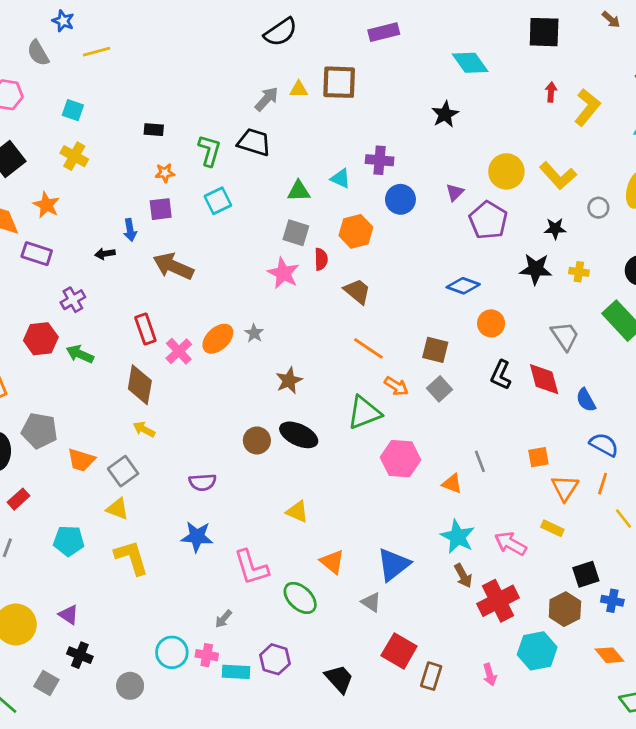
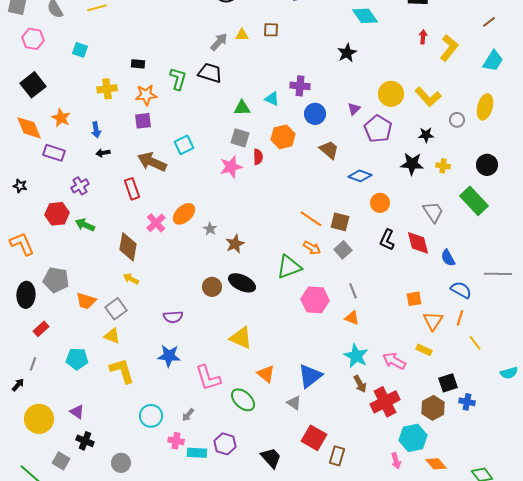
brown square: (339, 82) -> (271, 30), size x0.6
yellow cross: (74, 156) -> (107, 89), moved, turned -36
orange star: (165, 173) -> (146, 95), size x1.5
cyan square: (218, 201) -> (184, 145), moved
blue arrow: (130, 230) -> (96, 130), moved
pink star: (283, 273) -> (231, 167), turned 30
brown trapezoid: (357, 291) -> (329, 150), moved
red rectangle: (145, 329) -> (132, 189), moved
gray star: (254, 333) -> (210, 229), moved
orange line: (368, 348) -> (311, 219), moved
gray line: (480, 461) -> (353, 291), moved
yellow triangle: (297, 512) -> (241, 338), size x1.4
cyan circle: (172, 652) -> (151, 416), moved
orange diamond: (610, 655) -> (436, 464), moved
pink arrow: (490, 675) -> (396, 461), moved

